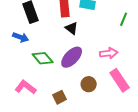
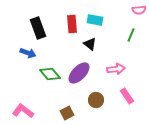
black triangle: (72, 28) -> (90, 44), moved
pink rectangle: (120, 80) -> (127, 96), size x0.7
pink L-shape: (26, 87) -> (23, 111), moved

